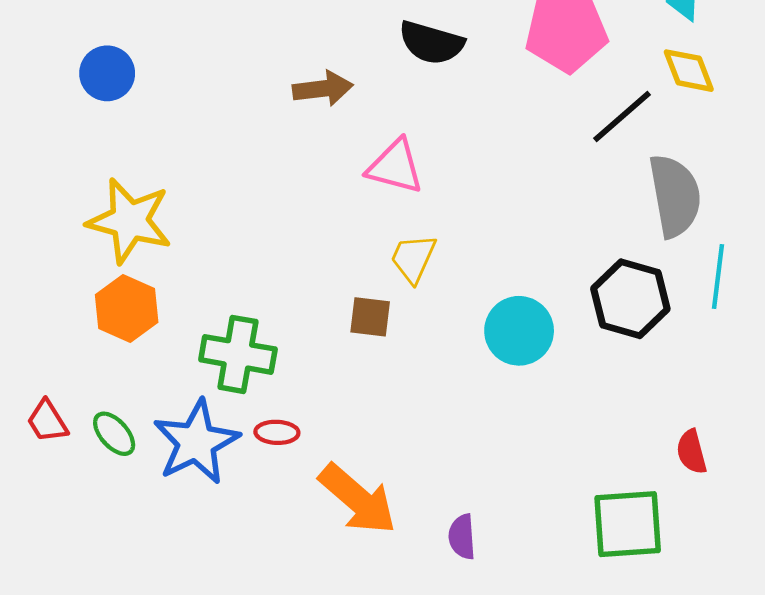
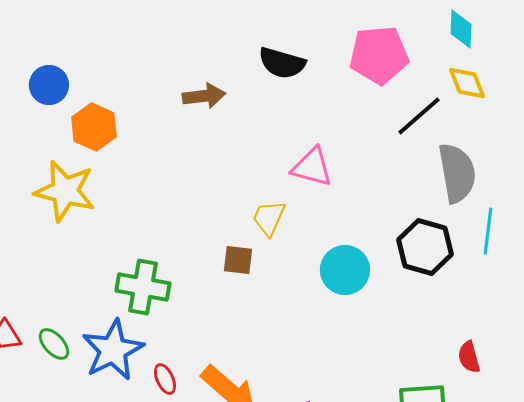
pink triangle: (395, 167) -> (312, 167), moved
orange hexagon: (127, 309) -> (94, 127), moved
red ellipse: (277, 432) -> (165, 379), moved, turned 64

